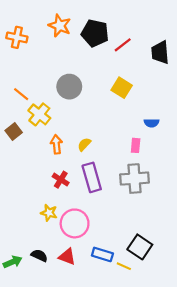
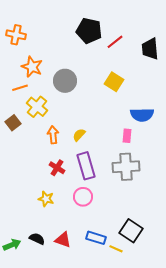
orange star: (60, 26) -> (32, 67), moved
orange line: (21, 94) -> (20, 88), turned -56
blue semicircle: (152, 123) -> (142, 115), size x1.6
pink circle: (75, 223) -> (83, 197), moved, size x0.7

